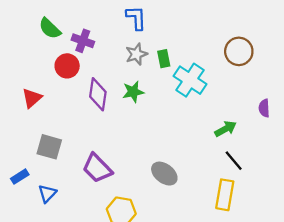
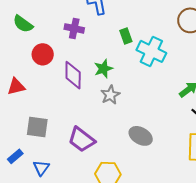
purple cross: (83, 41) -> (74, 28), moved
gray star: (136, 54) -> (110, 95), moved
red triangle: (32, 98) -> (16, 87), turned 36

